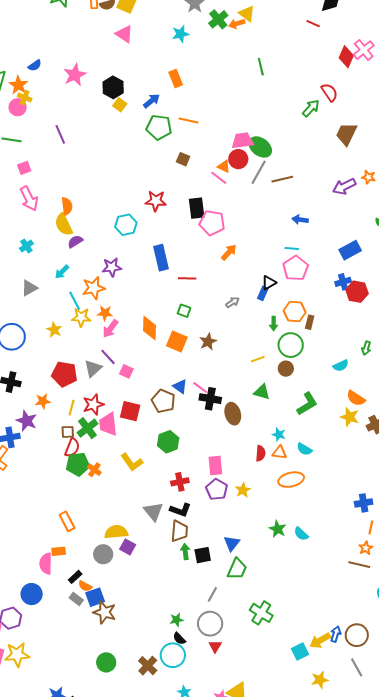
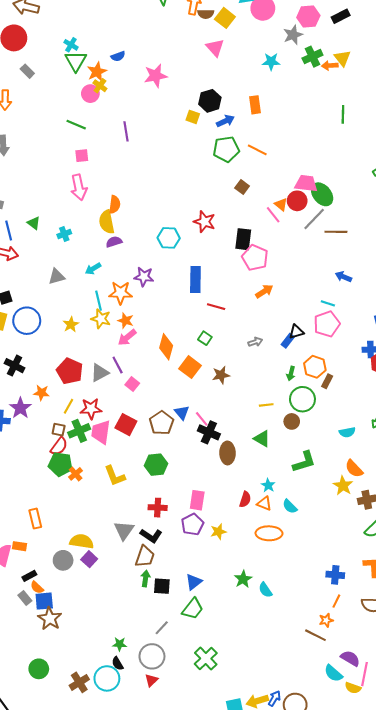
black hexagon: (113, 87) -> (210, 101), moved
yellow square: (120, 105) -> (193, 117), turned -32
green pentagon: (159, 127) -> (226, 149), turned -30

